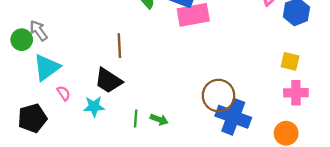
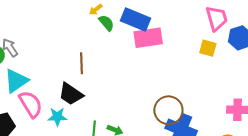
yellow square: (290, 61) -> (208, 48), moved
pink semicircle: (64, 93) -> (31, 104), size x2.0

